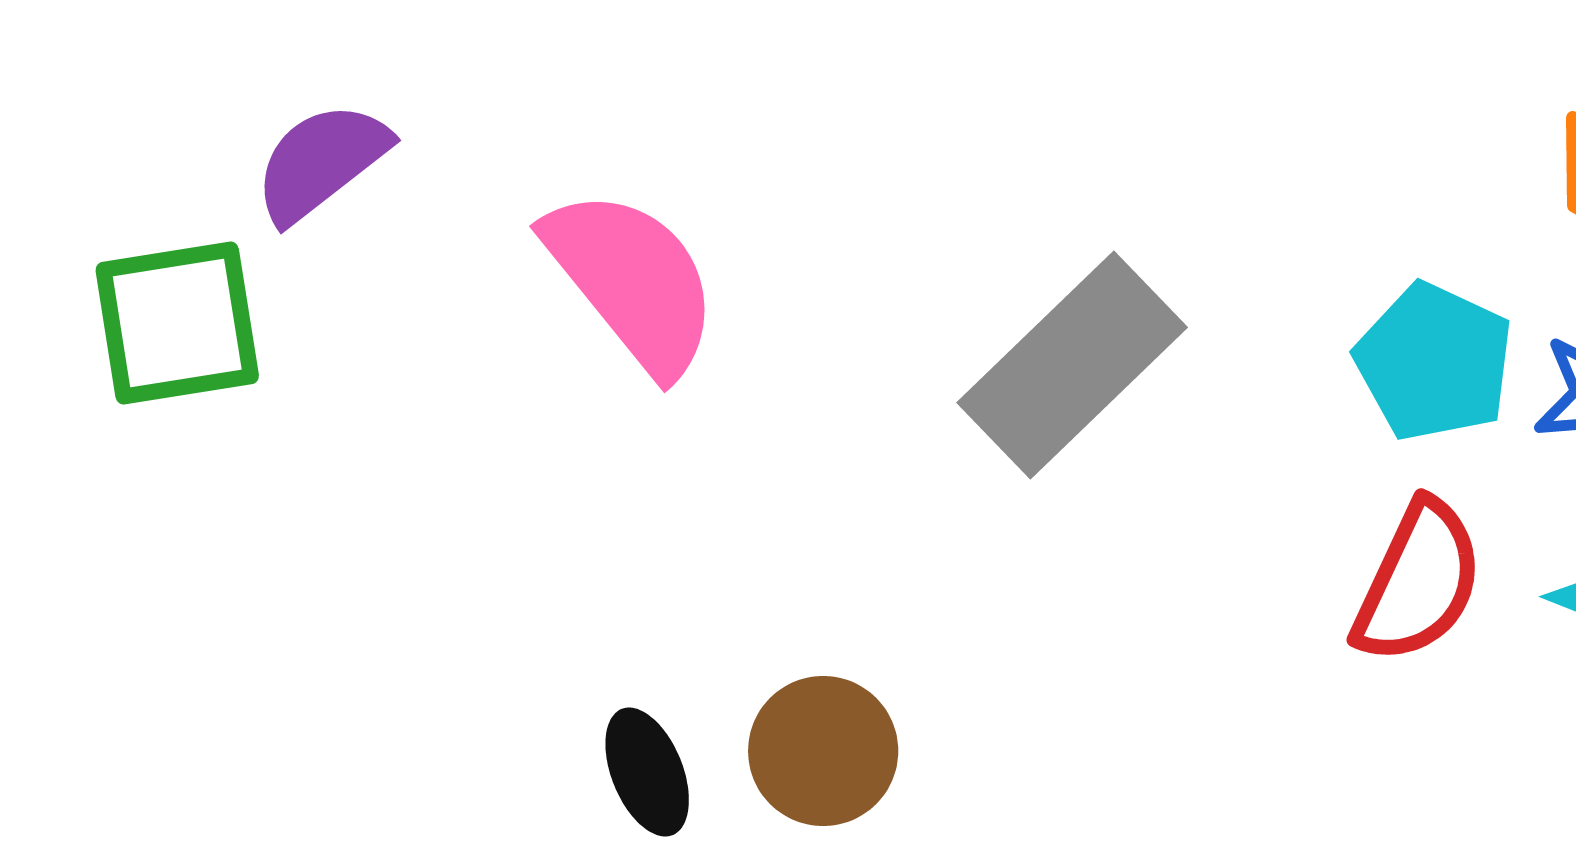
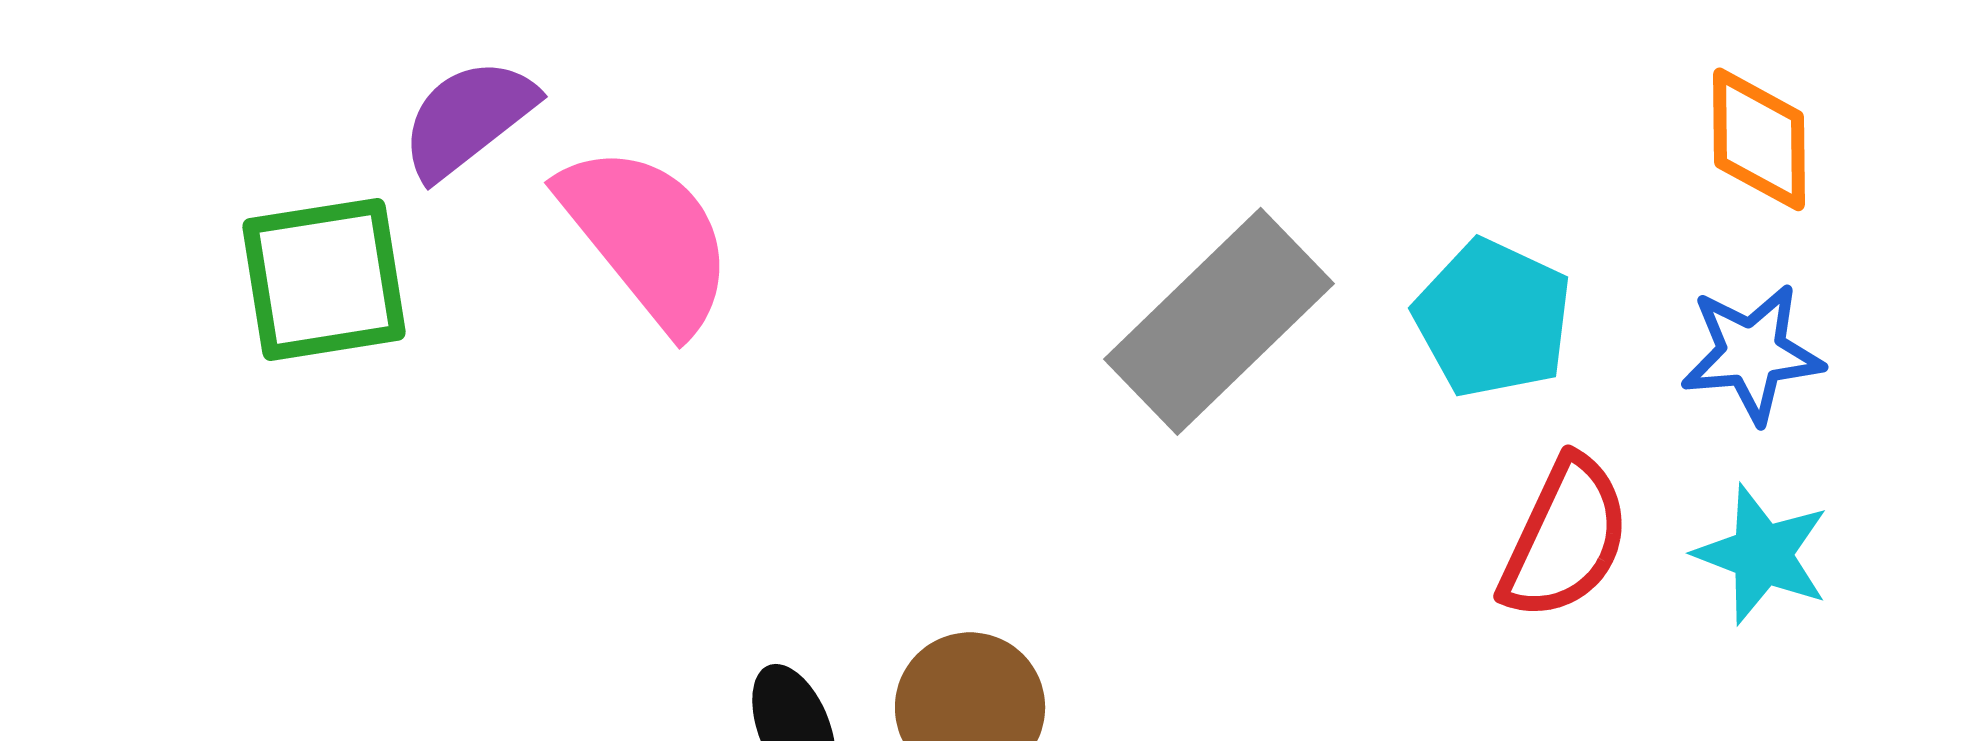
pink semicircle: (632, 281) -> (647, 237), moved
cyan pentagon: (1434, 362) -> (1493, 318), moved

